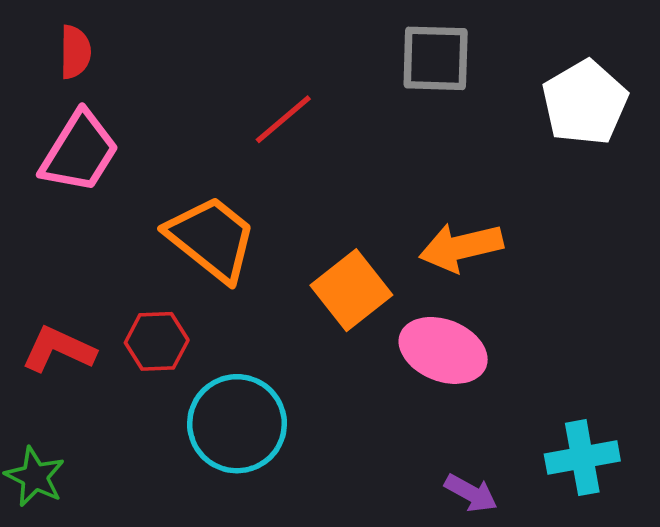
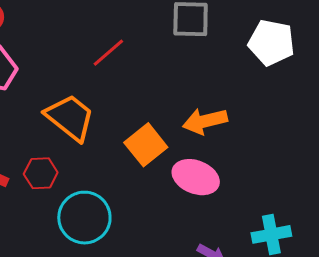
white pentagon: (585, 103) -> (271, 42), turned -30

